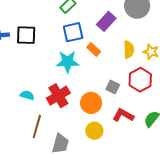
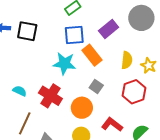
orange rectangle: (94, 50) -> (92, 55), size x1.5
gray square: (113, 87) -> (96, 86), moved
red cross: (58, 96) -> (50, 96), turned -35

